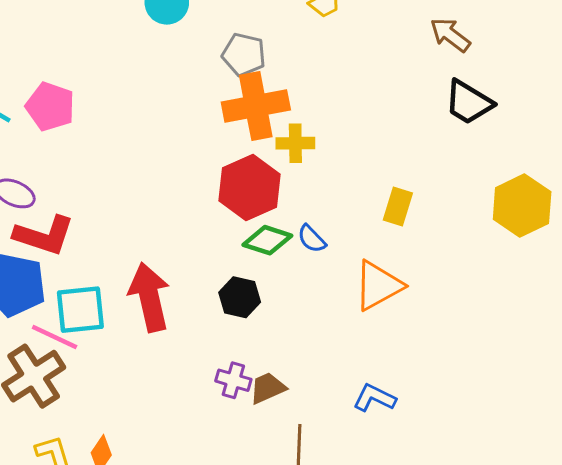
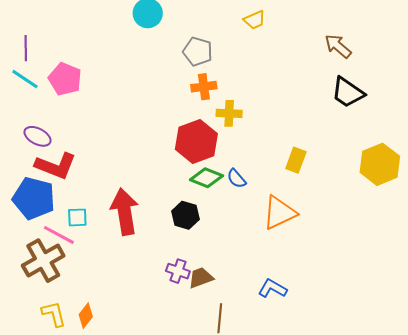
orange cross: (256, 106) -> (204, 87), size x0.6
cyan square: (80, 310) -> (77, 217), size x0.6

